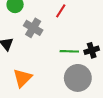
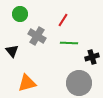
green line: (69, 51) -> (69, 43), moved
orange triangle: (22, 78) -> (27, 83), turned 30

